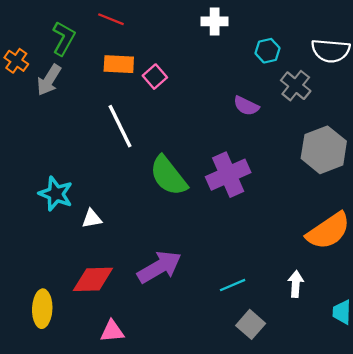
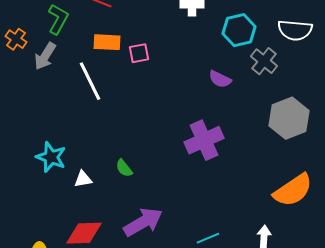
cyan hexagon: (268, 51) -> (239, 30), size x1.5
pink square: (155, 77) -> (139, 53), turned 30
white line: (120, 126) -> (90, 81), moved
green semicircle: (168, 176) -> (124, 168), moved, size x0.5

